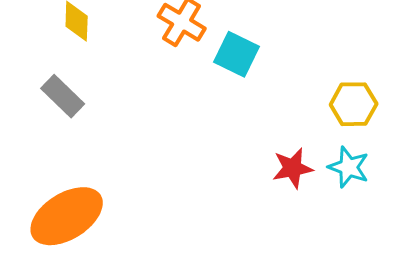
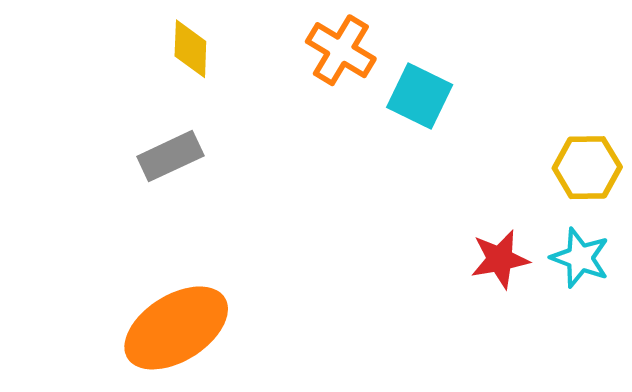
gray rectangle: (63, 96) -> (170, 156), turned -69

